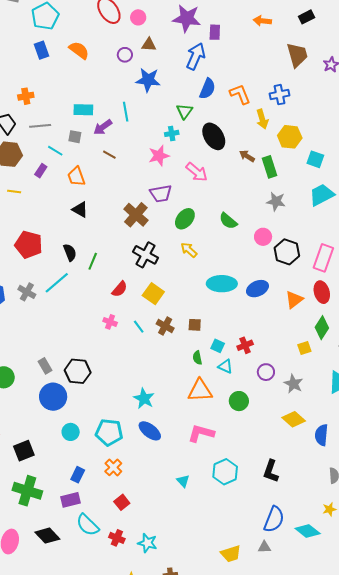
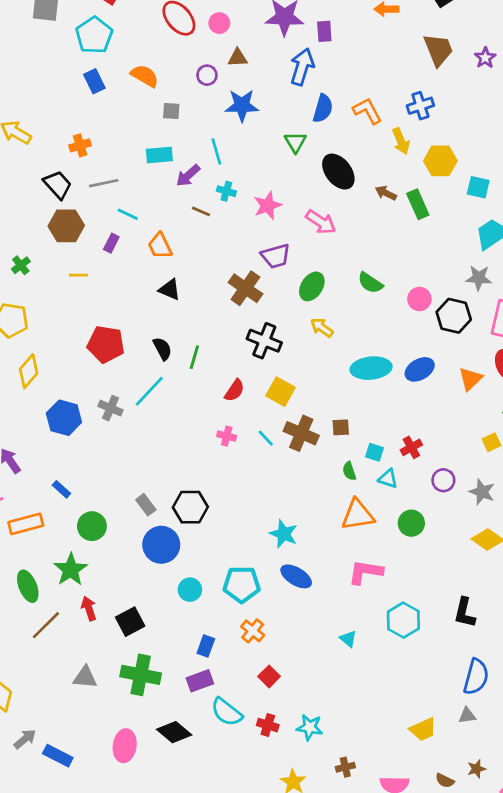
cyan cross: (172, 133) -> (226, 191), moved, turned 32
gray square: (75, 137) -> (171, 111), moved
gray star: (276, 201) -> (479, 278), moved
brown cross: (165, 326) -> (301, 433), size x1.4

